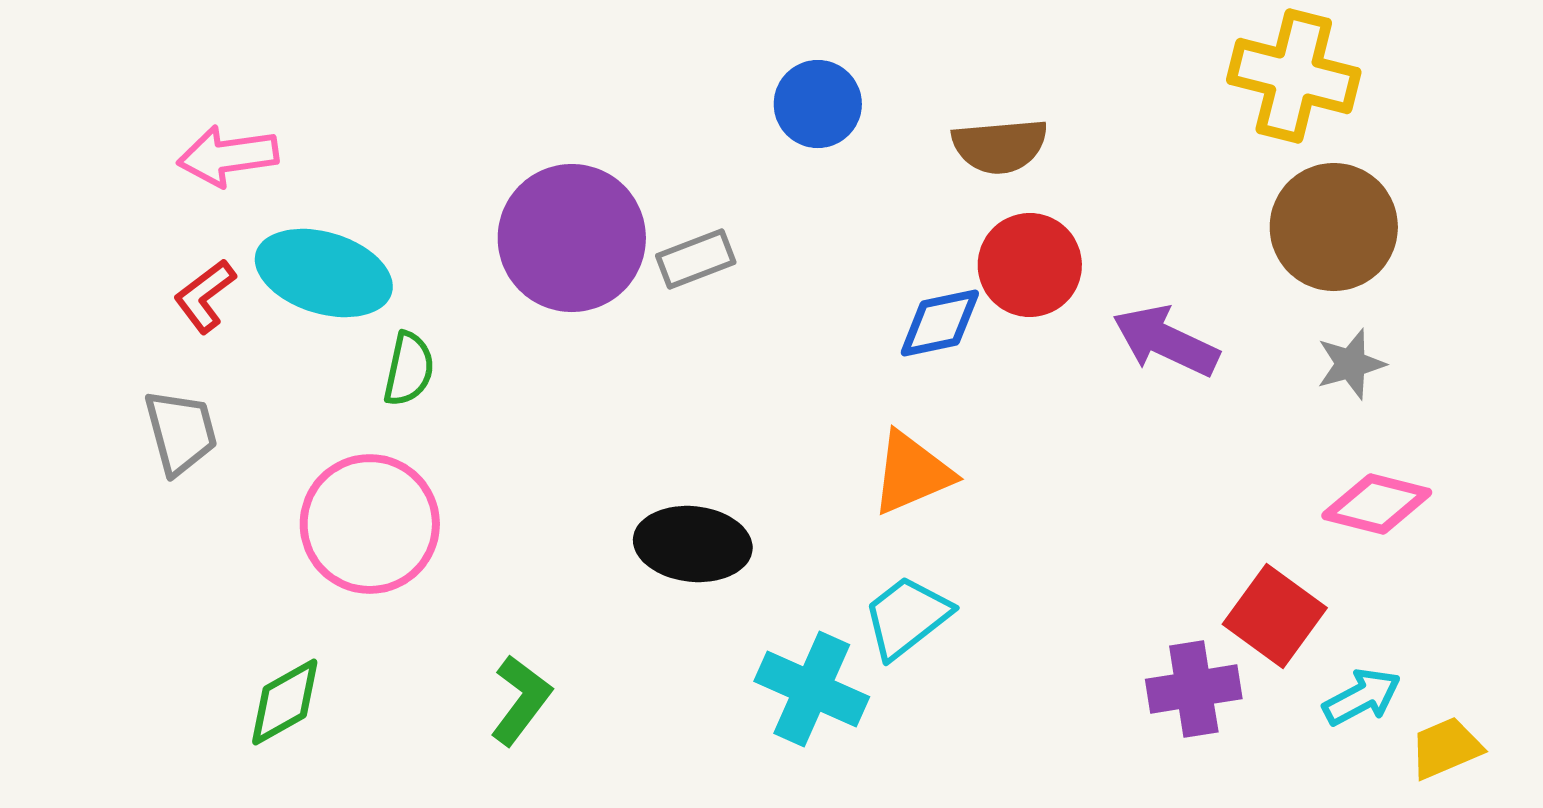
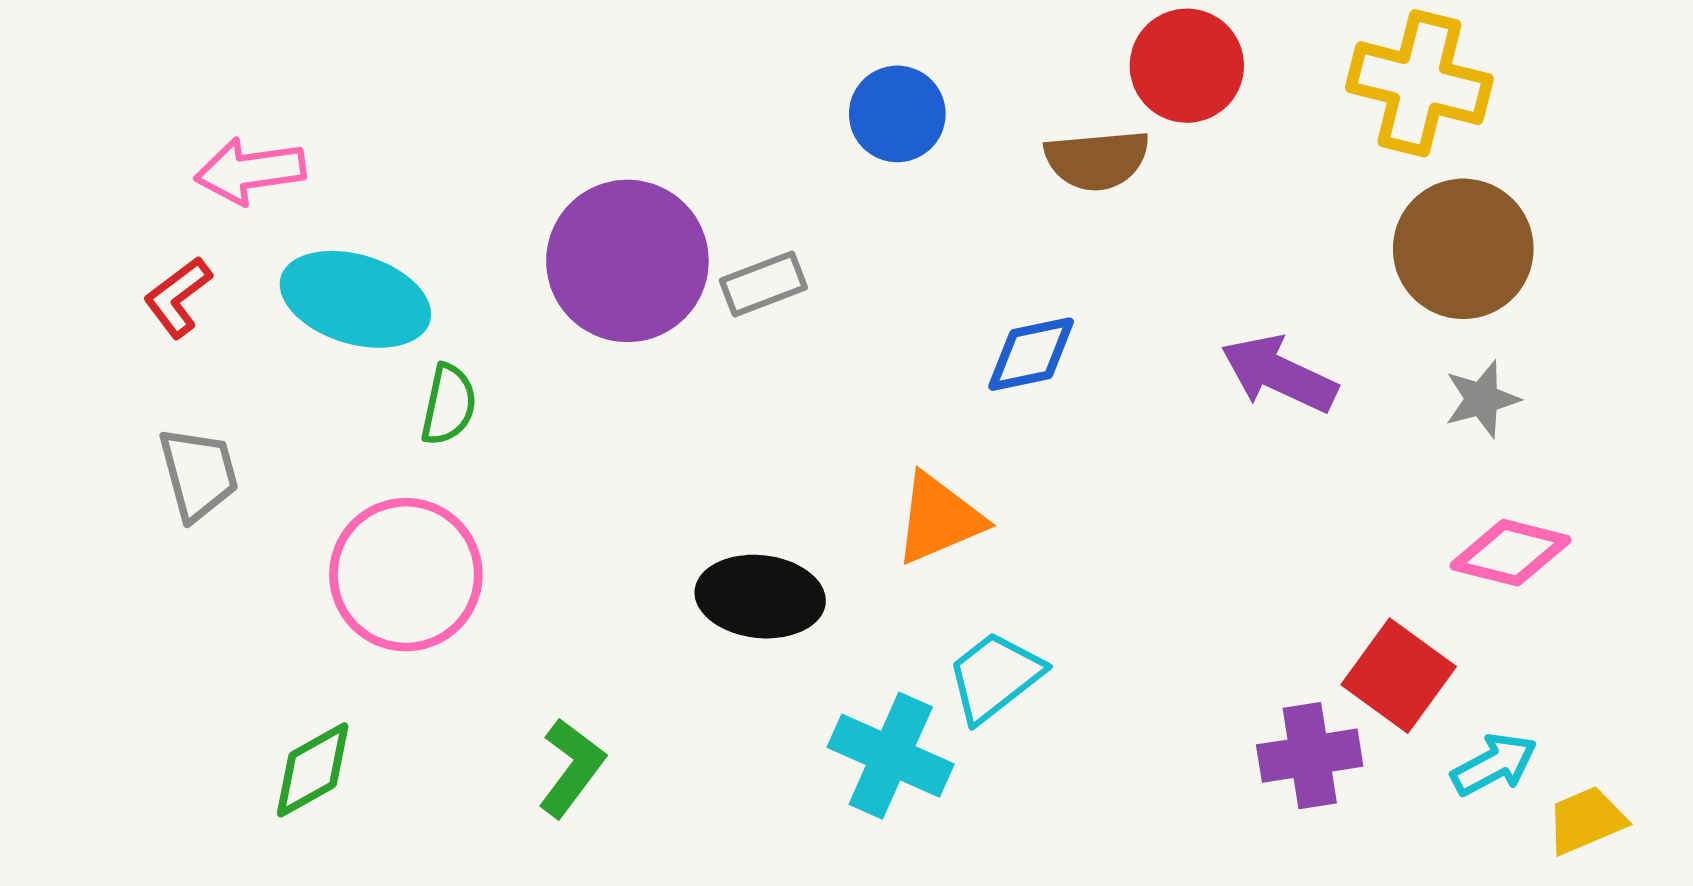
red circle: (1030, 265) -> (1187, 66), moved
red L-shape: (205, 296) -> (178, 297), moved
orange triangle: (912, 473) -> (939, 519), moved

